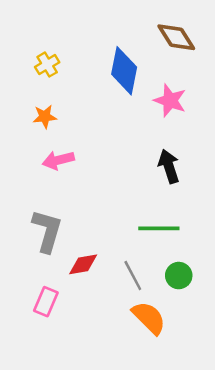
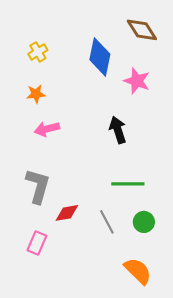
black arrow: (169, 166) -> (118, 130), moved
orange semicircle: (149, 318) -> (138, 271), moved

